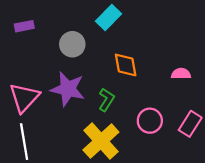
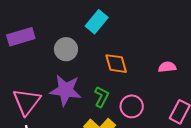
purple rectangle: (24, 26) -> (21, 37), size x1.5
pink circle: (150, 121) -> (132, 106), moved

